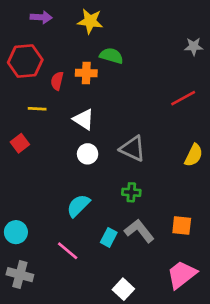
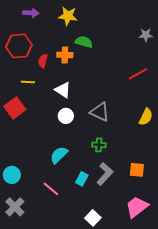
red square: (20, 143) -> (15, 108), size x1.5
gray L-shape: (139, 231) -> (105, 174), turned 80
gray cross: (20, 275) -> (15, 207), turned 30

